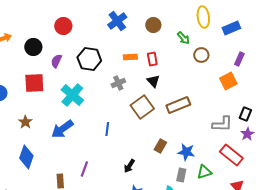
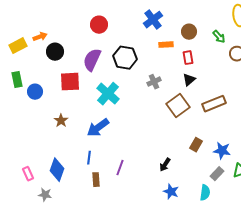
brown circle: (153, 25) -> (189, 32), moved
black circle: (33, 47) -> (55, 52), moved
orange rectangle: (130, 57) -> (166, 45), moved
purple semicircle: (56, 61) -> (92, 60), size x1.6
black triangle: (153, 81) -> (189, 80), turned 32
blue line: (107, 129) -> (89, 158), moved
blue diamond: (26, 157) -> (57, 170), moved
gray rectangle: (181, 175) -> (217, 174), turned 32

